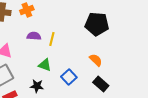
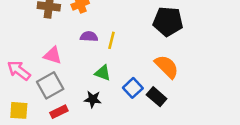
orange semicircle: (96, 60) -> (167, 67), size x1.5
black rectangle: (101, 84) -> (157, 97), moved

